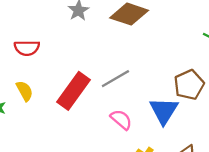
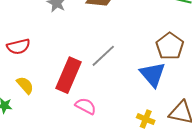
pink semicircle: (121, 120) -> (86, 106), moved

